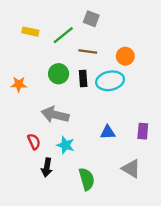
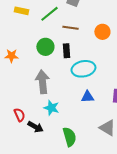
cyan ellipse: (110, 81) -> (83, 69), moved
gray arrow: (55, 115) -> (42, 82), turned 70
red semicircle: (34, 142) -> (19, 115), moved
black arrow: (47, 167) -> (35, 127), turned -70

